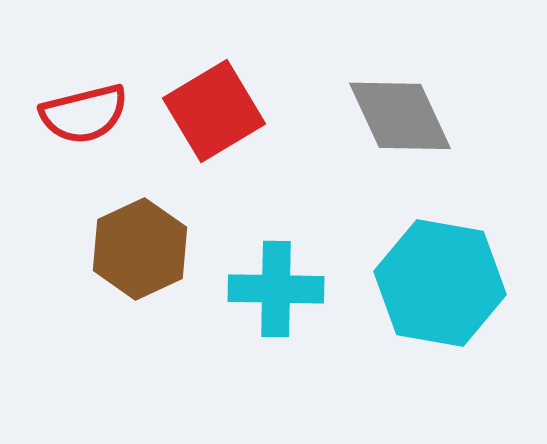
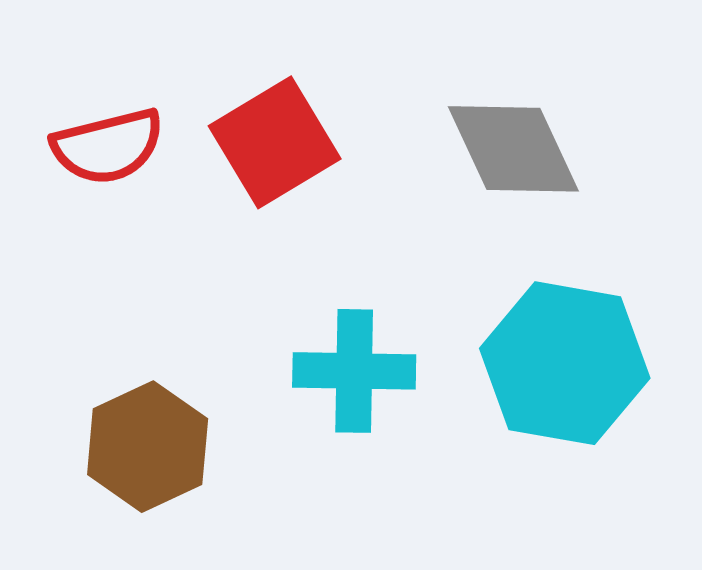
brown hexagon: (140, 249) -> (148, 447), moved

